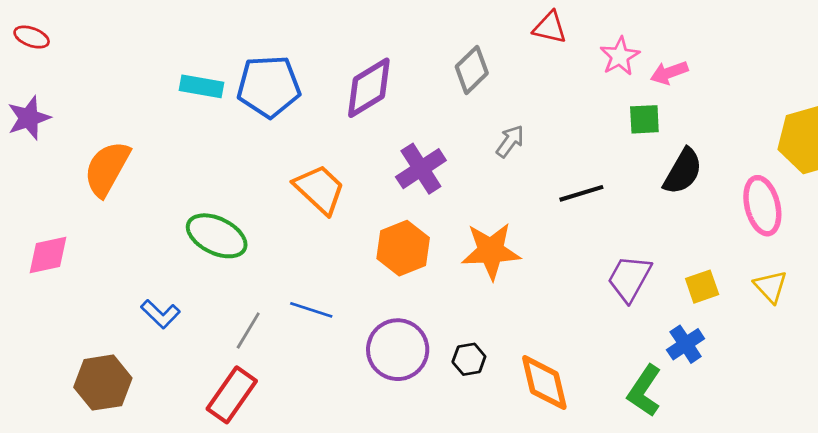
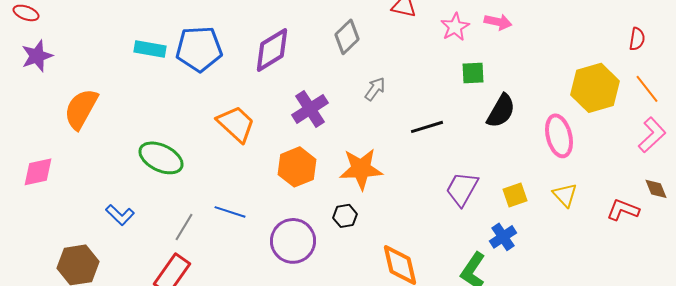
pink arrow: (669, 73) -> (498, 22), moved, turned -148
purple star: (29, 118) -> (37, 56), moved
black hexagon: (469, 359) -> (345, 216), moved

